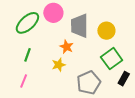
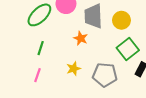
yellow star: (59, 65) -> (74, 69), moved
gray pentagon: (89, 83) -> (105, 75), turned 30

